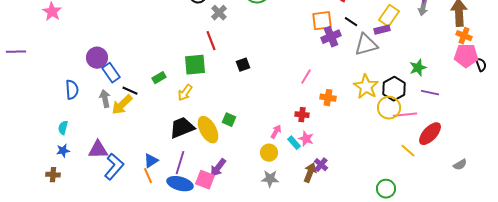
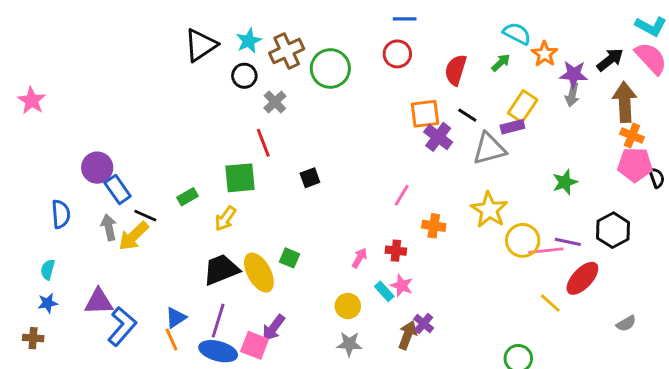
purple cross: (331, 37) -> (438, 137), turned -30
black hexagon: (394, 89) -> (613, 230), moved
purple line: (430, 93) -> (568, 242), moved
pink arrow: (276, 132) -> (359, 258), moved

